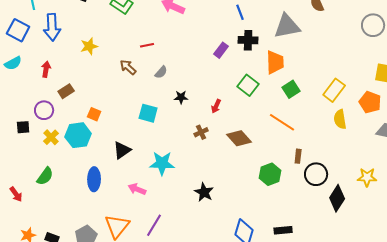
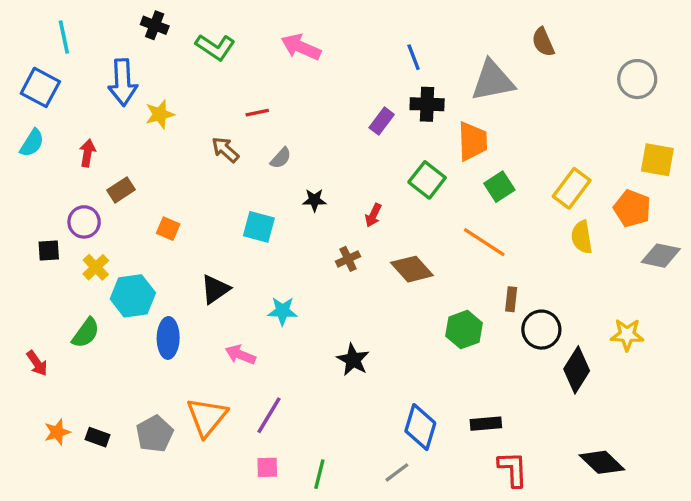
blue arrow: (52, 27) -> (123, 82), moved
cyan semicircle: (13, 63) -> (32, 143), turned -30
cyan hexagon: (78, 135) -> (133, 296), moved
cyan star: (162, 163) -> (282, 311), size x0.7

